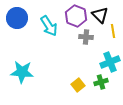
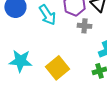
yellow square: (78, 85) -> (57, 68), moved, size x1.6

